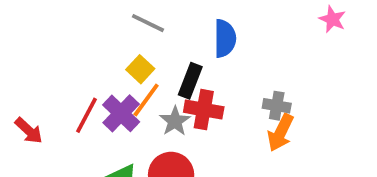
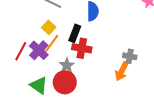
gray cross: (277, 106) -> (130, 56), moved
gray star: (175, 121) -> (67, 65), moved
orange arrow: (281, 133) -> (122, 71), moved

